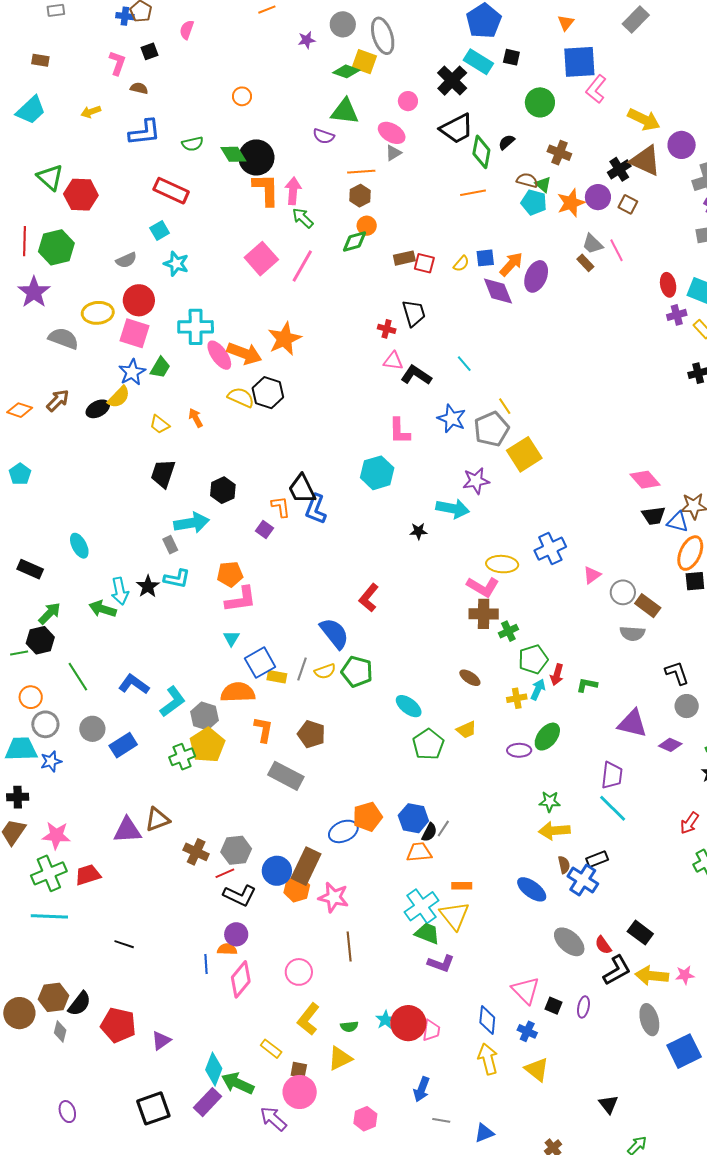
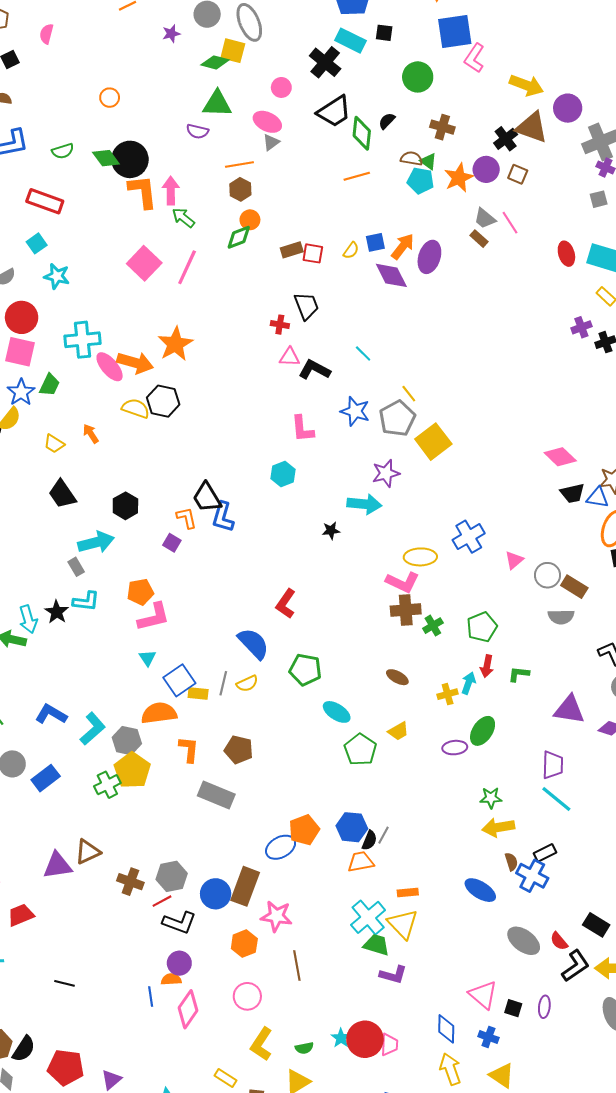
purple cross: (677, 315) -> (581, 327), moved
cyan hexagon: (377, 473) -> (283, 474), size x0.7
black trapezoid: (163, 474) -> (62, 494), turned -48
green pentagon: (533, 659) -> (482, 627), moved
green pentagon: (357, 672) -> (305, 670), moved
orange hexagon: (297, 889) -> (244, 944), moved

